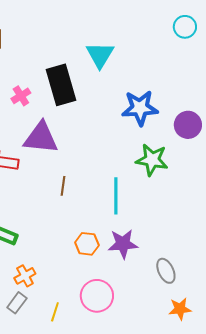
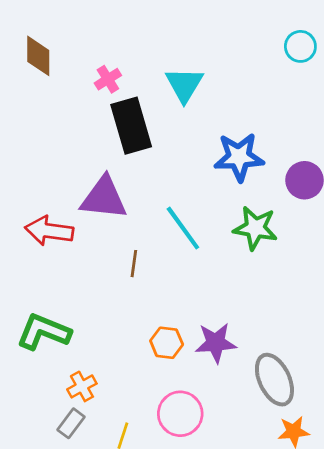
pink cross: (21, 96) -> (108, 79), moved
cyan line: (116, 196) -> (183, 228), moved, turned -36
gray ellipse: (166, 271) -> (274, 380), size x1.5

